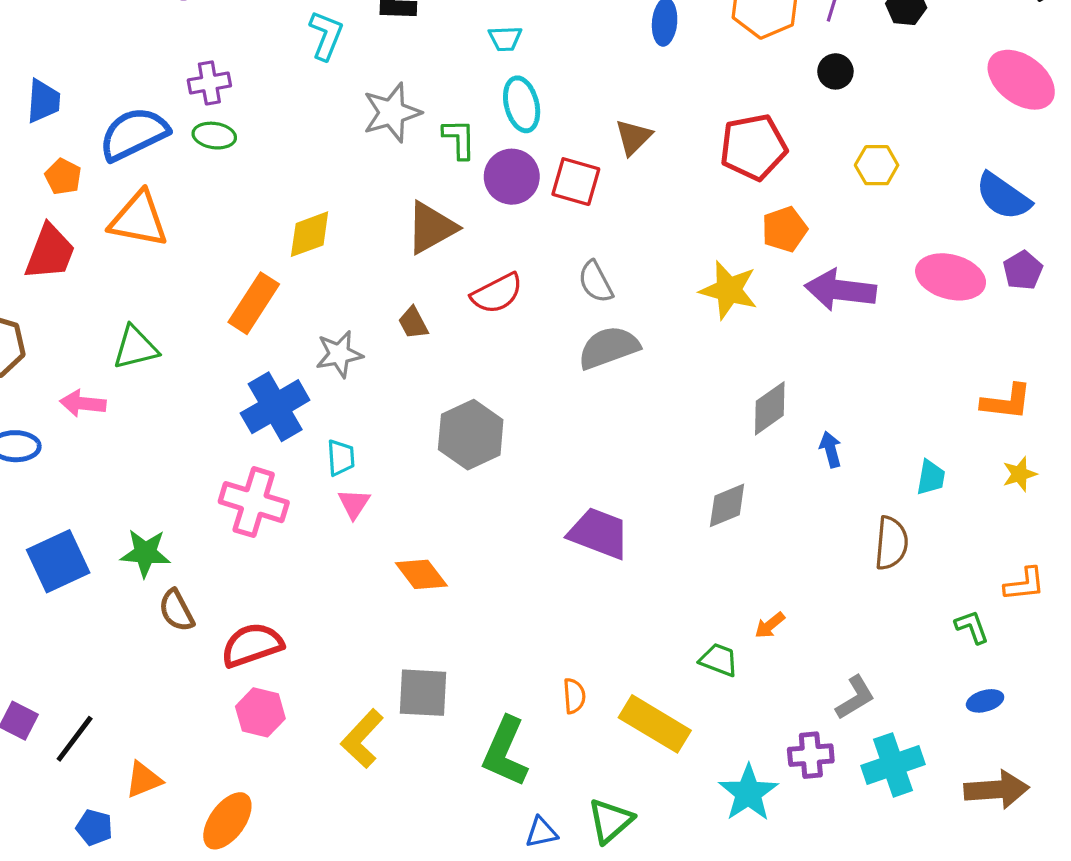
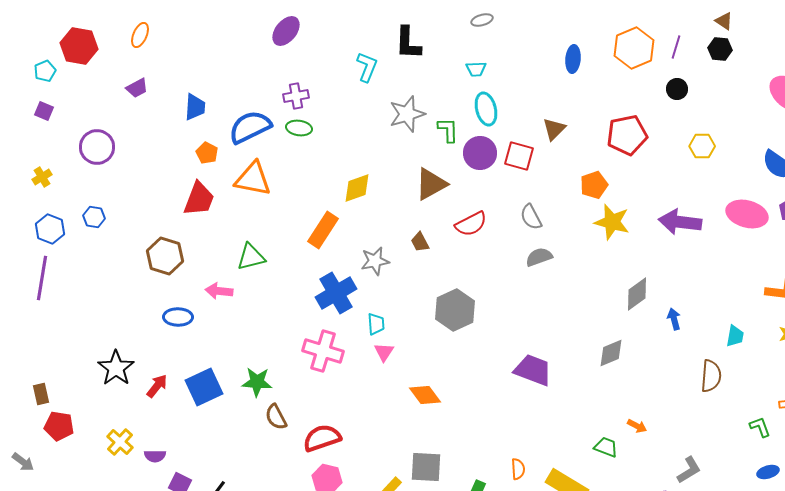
orange pentagon: (785, 229) -> (594, 185), moved
gray semicircle: (609, 348) -> (539, 257), size x0.7
orange arrow: (770, 625) -> (637, 426), turned -114

